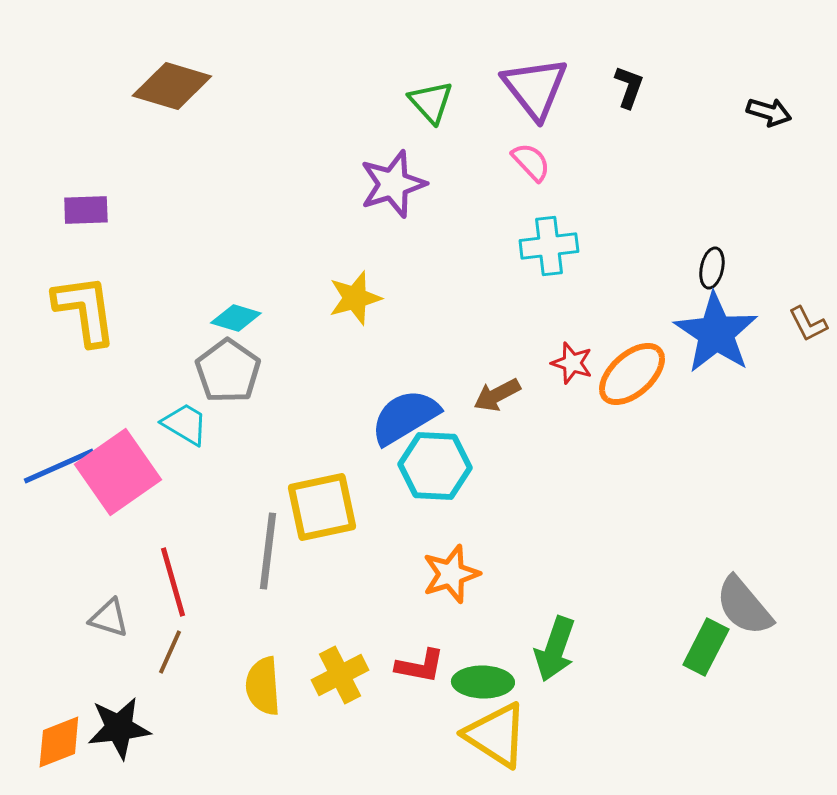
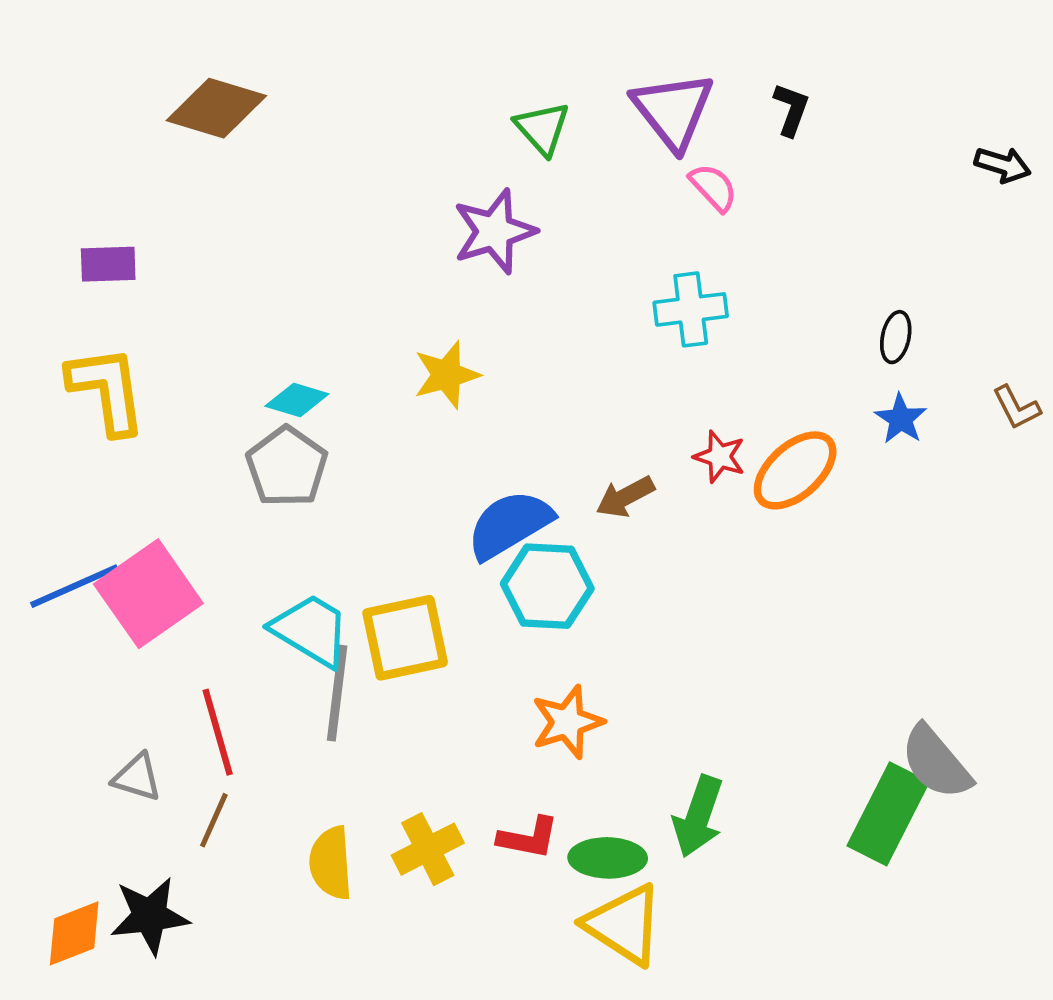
black arrow: (769, 112) -> (1003, 165), moved
pink semicircle: (531, 162) -> (713, 187), moved
blue star: (716, 333) -> (901, 419), size x0.5
cyan trapezoid: (185, 424) -> (311, 630), moved, size x1.4
green rectangle: (706, 647) -> (888, 814), size x1.4

